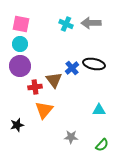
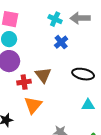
black ellipse: (94, 64) -> (83, 74), moved
blue cross: (72, 68) -> (61, 42), moved

